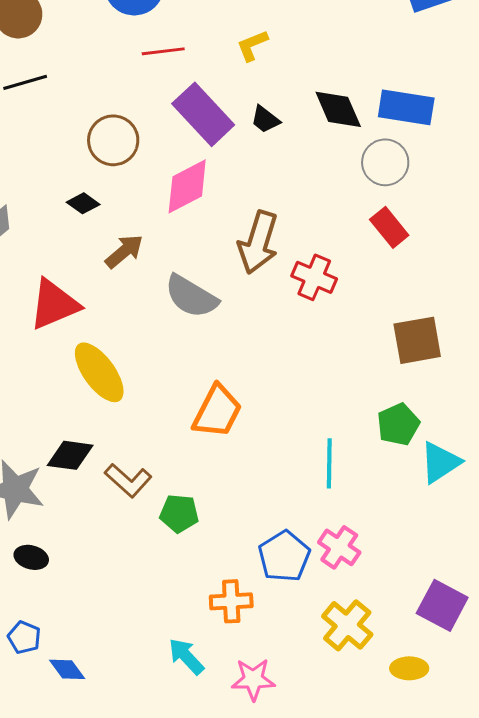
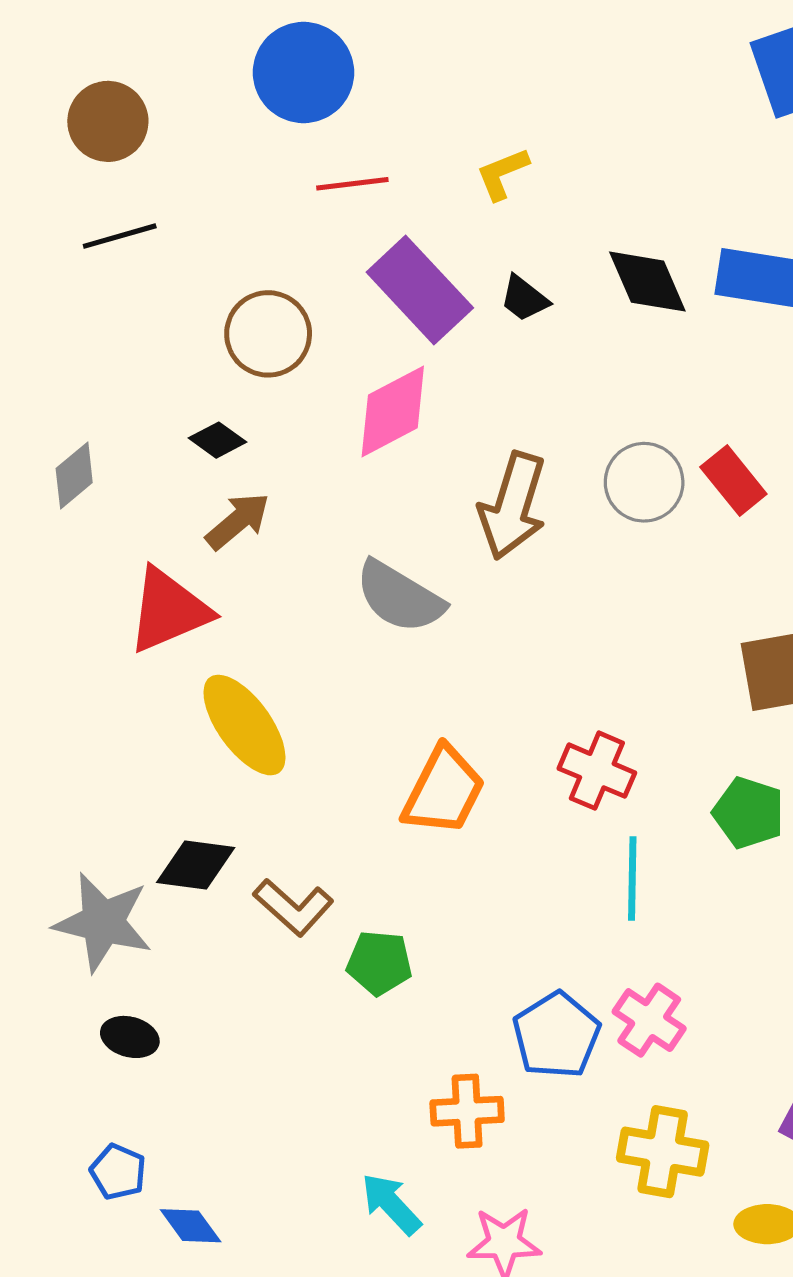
gray circle: (385, 162) -> (644, 482), moved
brown arrow: (124, 251) -> (238, 521), moved
red cross: (314, 277) -> (597, 771), moved
green pentagon: (398, 424) -> (749, 813), turned -30
yellow cross: (347, 625) -> (663, 1152), turned -30

